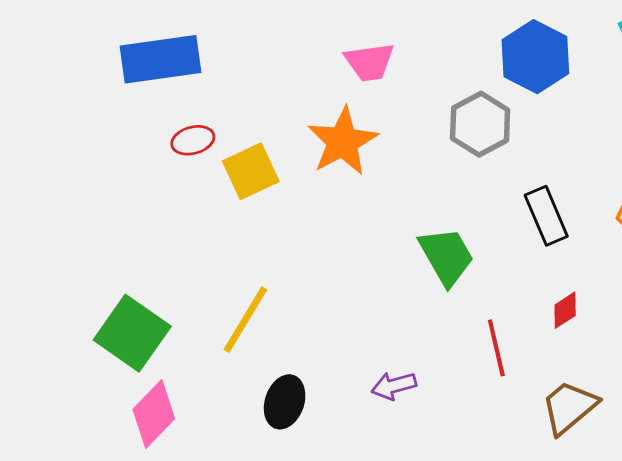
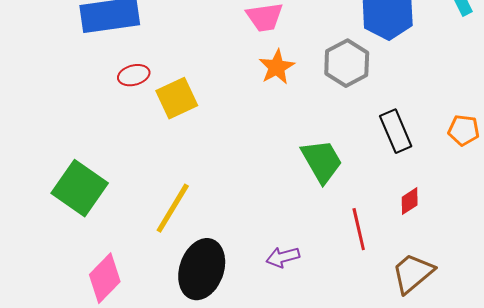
orange star: (343, 142) -> (277, 67), moved, size x0.7
green square: (132, 333) -> (80, 188), moved
black ellipse: (285, 402) -> (202, 269), size x1.5

